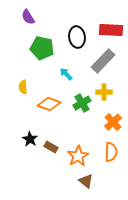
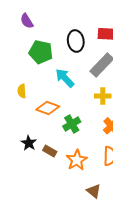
cyan arrow: (66, 74) -> (65, 78), size x1.5
green cross: (82, 103) -> (72, 124), moved
brown triangle: (86, 181) -> (94, 191), moved

